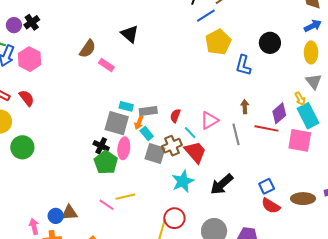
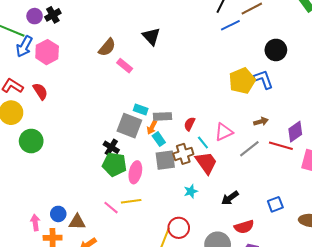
yellow pentagon: (218, 42) -> (242, 81), moved
black circle: (270, 43) -> (276, 50), moved
blue L-shape: (243, 65) -> (263, 79), turned 140
brown arrow: (245, 107) -> (261, 121), turned 72
gray line: (236, 134) -> (249, 149), turned 60
pink ellipse: (124, 148) -> (135, 172), moved
gray square: (155, 153) -> (165, 160), turned -30
green pentagon: (106, 162) -> (114, 164), turned -30
cyan star: (183, 181) -> (191, 191), size x0.6
black arrow: (222, 184) -> (230, 198), size x0.7
red semicircle: (271, 206) -> (244, 227), moved, turned -54
brown triangle: (69, 213) -> (77, 222), moved

